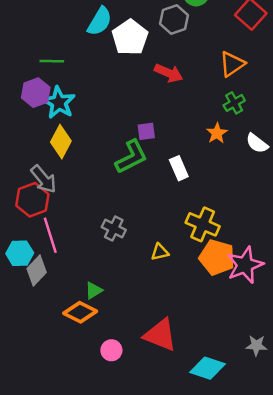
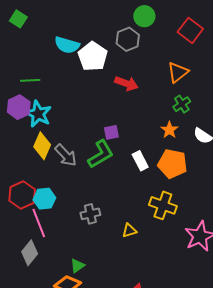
cyan semicircle: (100, 21) -> (67, 45), turned 80
gray arrow: (43, 179) -> (66, 155), moved
gray cross: (114, 229) -> (90, 214), turned -36
cyan hexagon: (20, 253) -> (44, 199), moved
orange pentagon: (217, 257) -> (172, 164), moved

